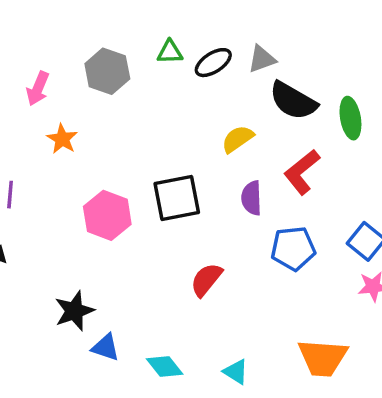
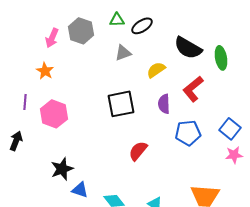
gray triangle: (262, 59) -> (123, 53), moved
pink arrow: (38, 89) -> (52, 38), moved
orange star: (62, 139) -> (45, 71), moved
pink hexagon: (107, 215) -> (54, 114), moved

